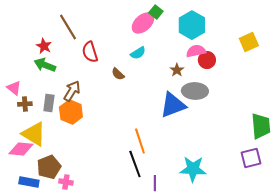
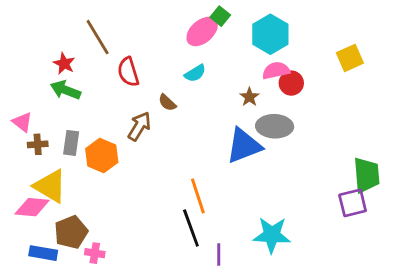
brown arrow: (72, 91) -> (139, 126), moved
purple square: (251, 158) -> (353, 203), moved

